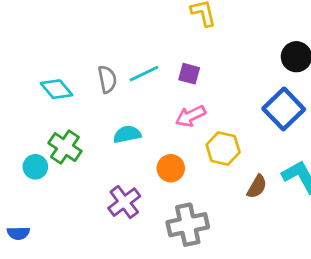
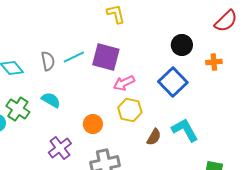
purple square: (189, 74) -> (106, 57), size x1.8
pink arrow: (191, 116) -> (124, 83), moved
cyan semicircle: (127, 134) -> (51, 100), moved, turned 42

